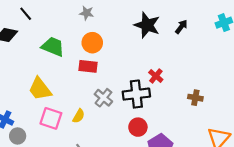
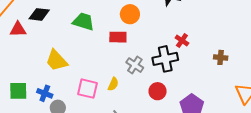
orange circle: (92, 43) -> (130, 14), moved
yellow trapezoid: (40, 89) -> (56, 60), moved
red circle: (138, 127) -> (158, 91), moved

